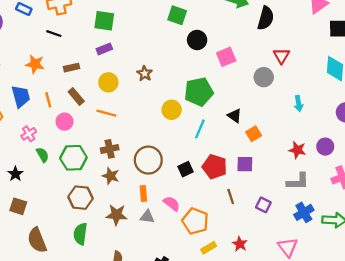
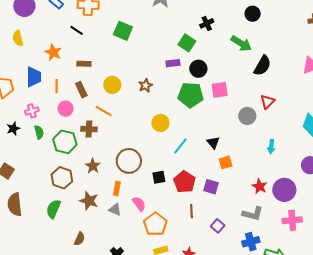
purple rectangle: (104, 49) -> (173, 63), moved
green pentagon: (199, 92) -> (191, 95), moved
purple circle: (325, 147) -> (284, 190), size x1.5
brown cross: (110, 149) -> (89, 129), moved
black star: (15, 174) -> (13, 129), moved

